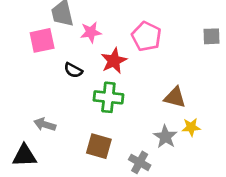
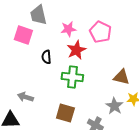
pink star: (91, 32) -> (68, 29), moved
pink square: (42, 40) -> (23, 35), turned 30
black semicircle: (73, 70) -> (46, 57), turned 56

